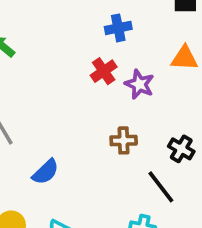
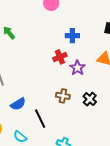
black cross: (181, 149) -> (90, 99), moved
black line: (161, 187) -> (40, 119), moved

